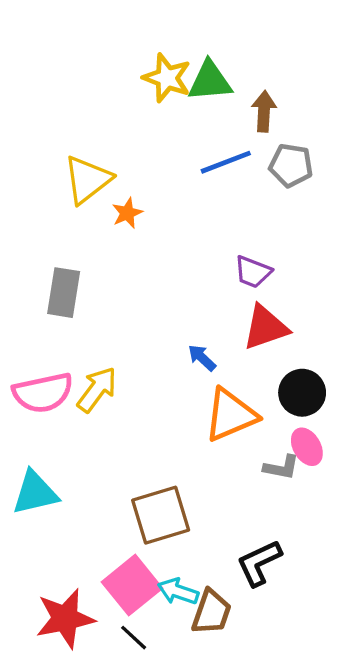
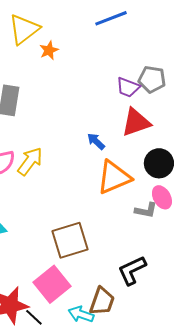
gray pentagon: (291, 165) -> (152, 79), moved
cyan arrow: (178, 591) -> (81, 314), moved
black line: (134, 638) -> (34, 317), moved

